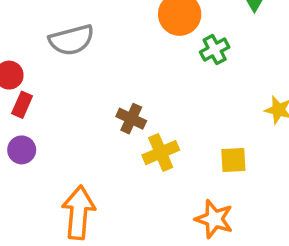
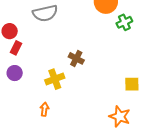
yellow cross: (161, 153) -> (55, 79), moved
orange arrow: (78, 213) -> (44, 109), size x0.5

